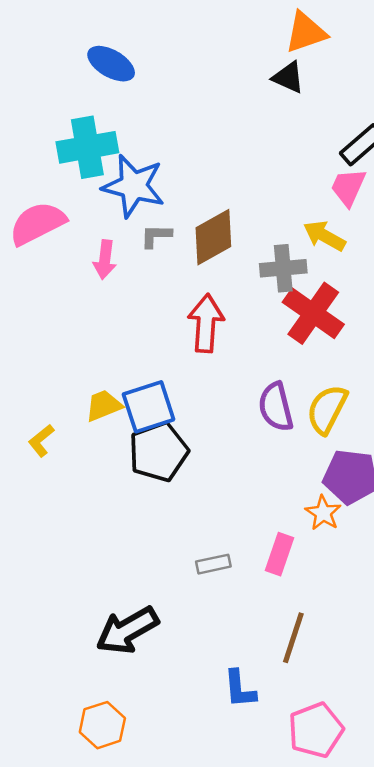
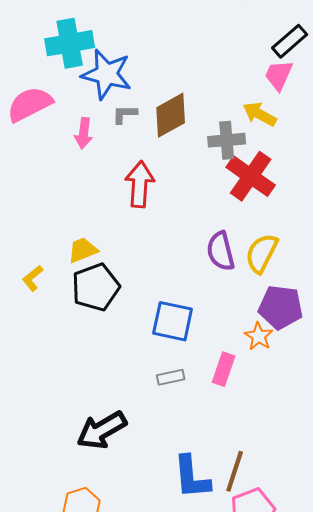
red arrow: (206, 323) -> (140, 184), moved
blue square: (149, 407) -> (173, 321), moved, turned 30
black pentagon: (158, 452) -> (96, 287), moved
brown line: (293, 638) -> (235, 471), moved
blue L-shape: (240, 689) -> (192, 477), size x1.4

